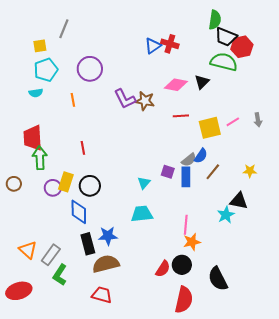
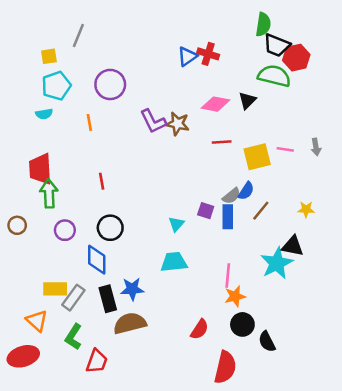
pink line: (233, 122) -> (285, 149), turned 40
yellow rectangle: (66, 182) -> (55, 289), moved, turned 72
cyan star: (226, 215) -> (277, 263), size x1.5
orange triangle: (28, 250) -> (37, 321), moved
gray rectangle: (51, 255) -> (73, 298), moved
black circle: (182, 265) -> (242, 324), moved
black semicircle: (218, 279) -> (267, 342), size x0.7
red trapezoid: (102, 295) -> (97, 361), moved, turned 95

